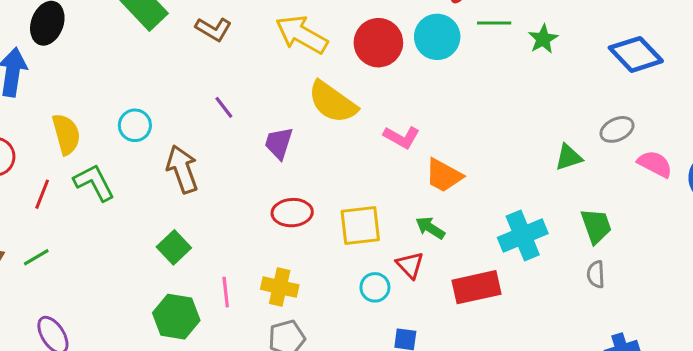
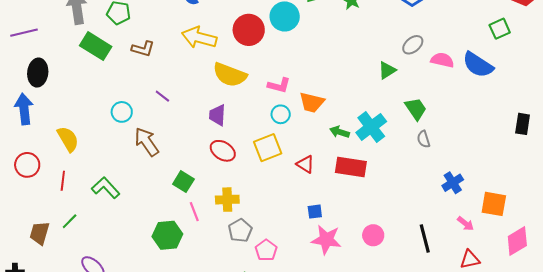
cyan circle: (135, 125) -> (122, 112), moved
purple trapezoid: (279, 143) -> (217, 115), moved
green L-shape: (94, 183) -> (106, 188), moved
red ellipse: (292, 213) -> (223, 151), turned 50
green arrow: (430, 228) -> (340, 132), moved
green square: (174, 247) -> (183, 182), moved
cyan circle: (375, 287) -> (281, 114), moved
red rectangle: (477, 287) -> (351, 167), turned 36

